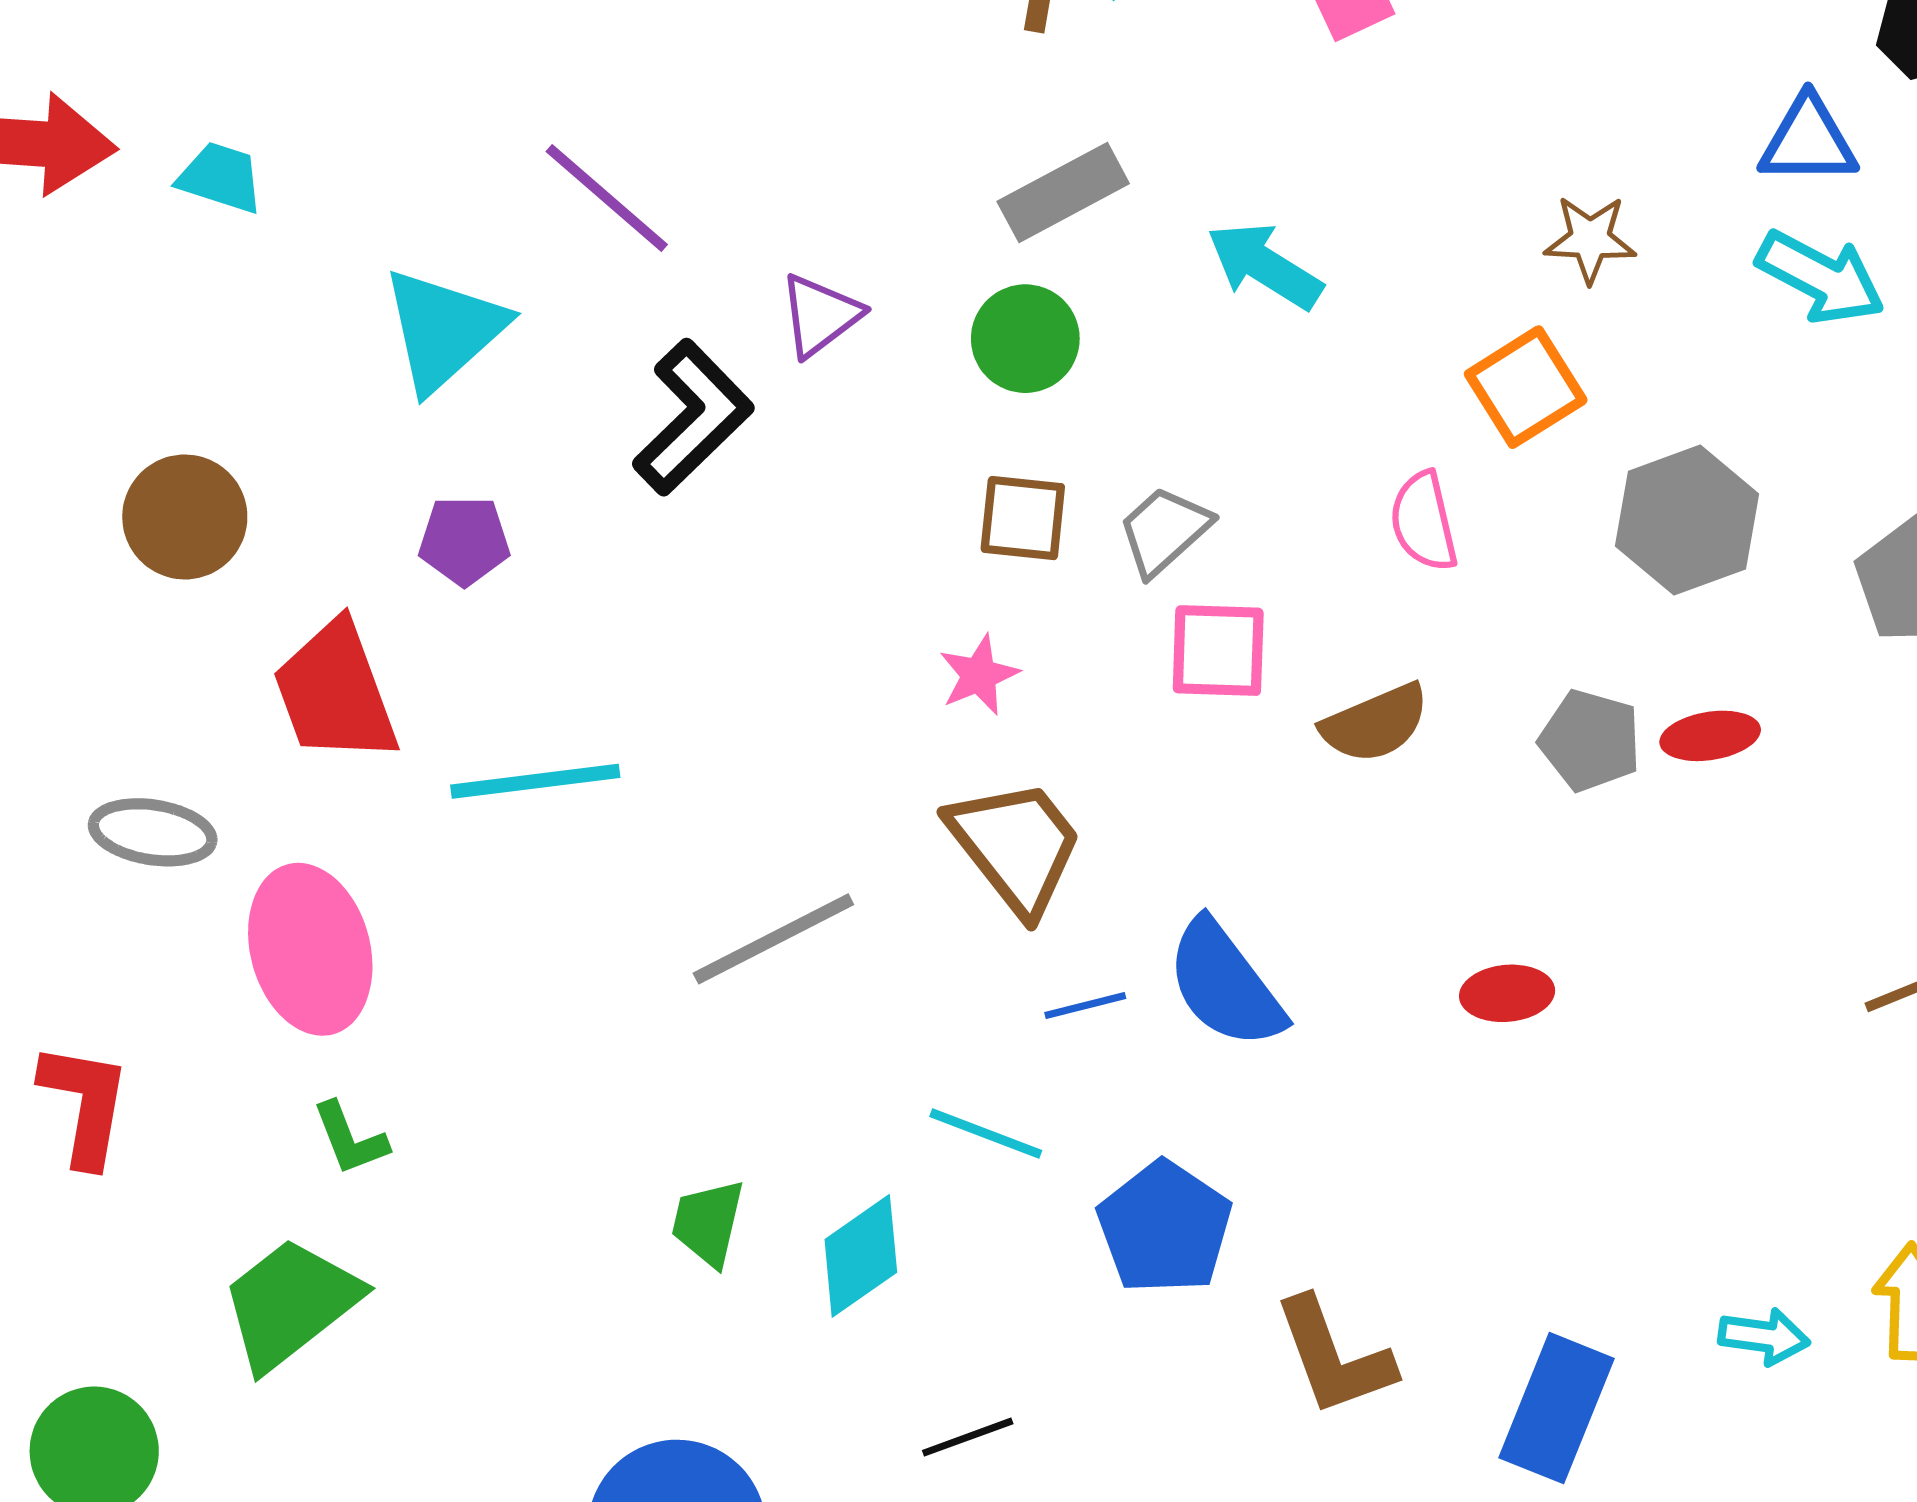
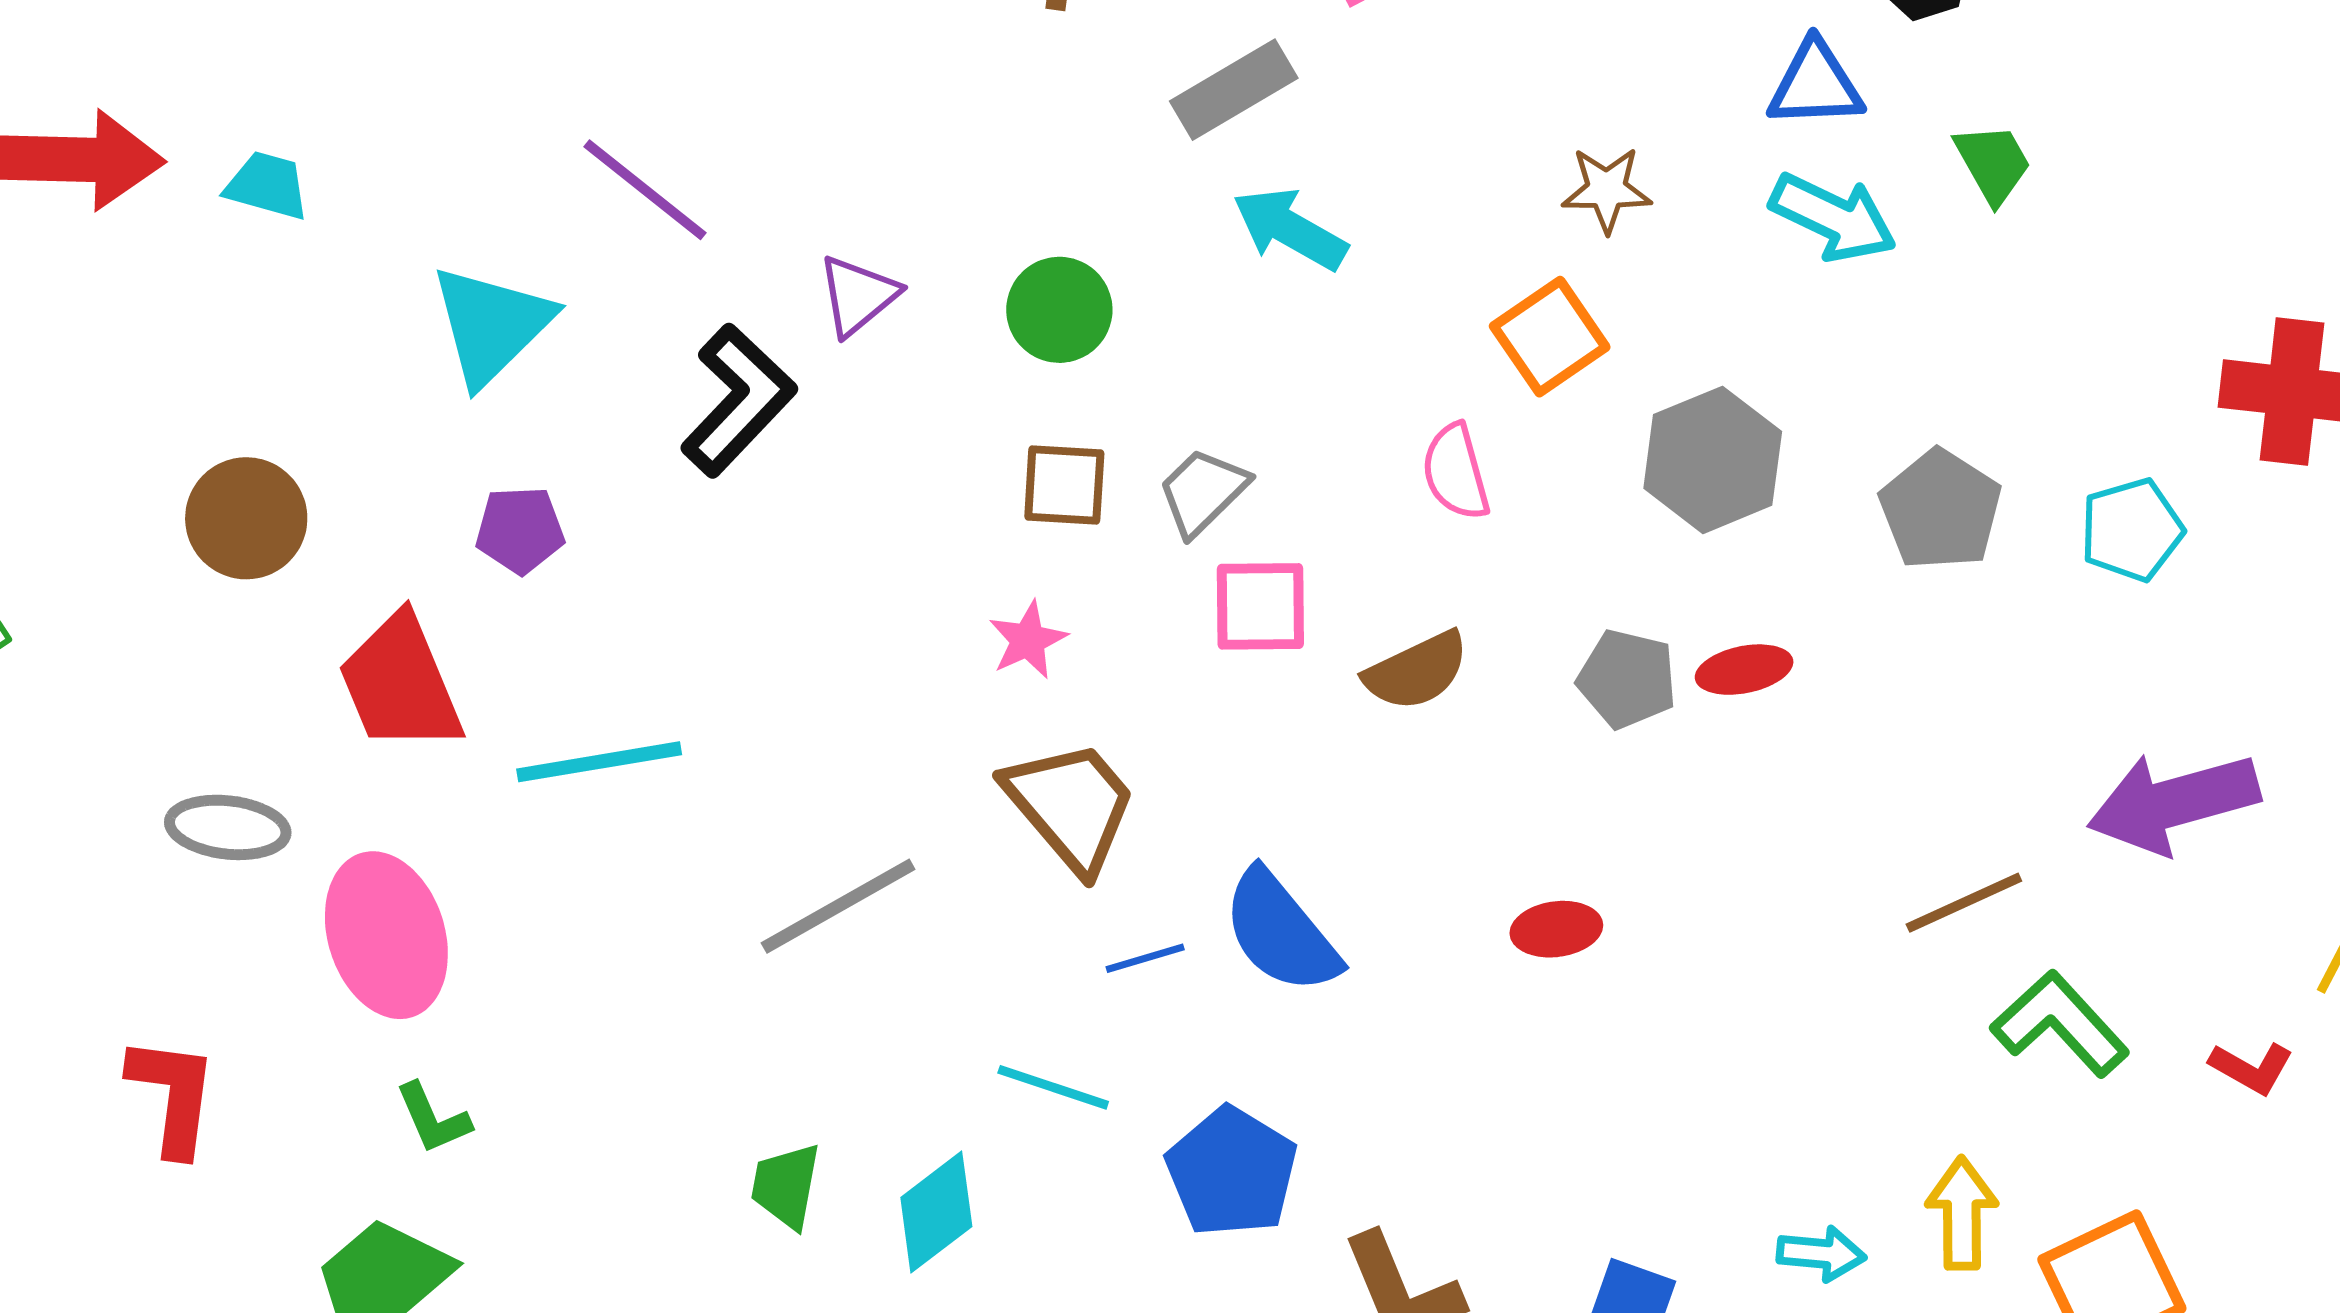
gray rectangle: (1063, 193) -> (1234, 90), moved

